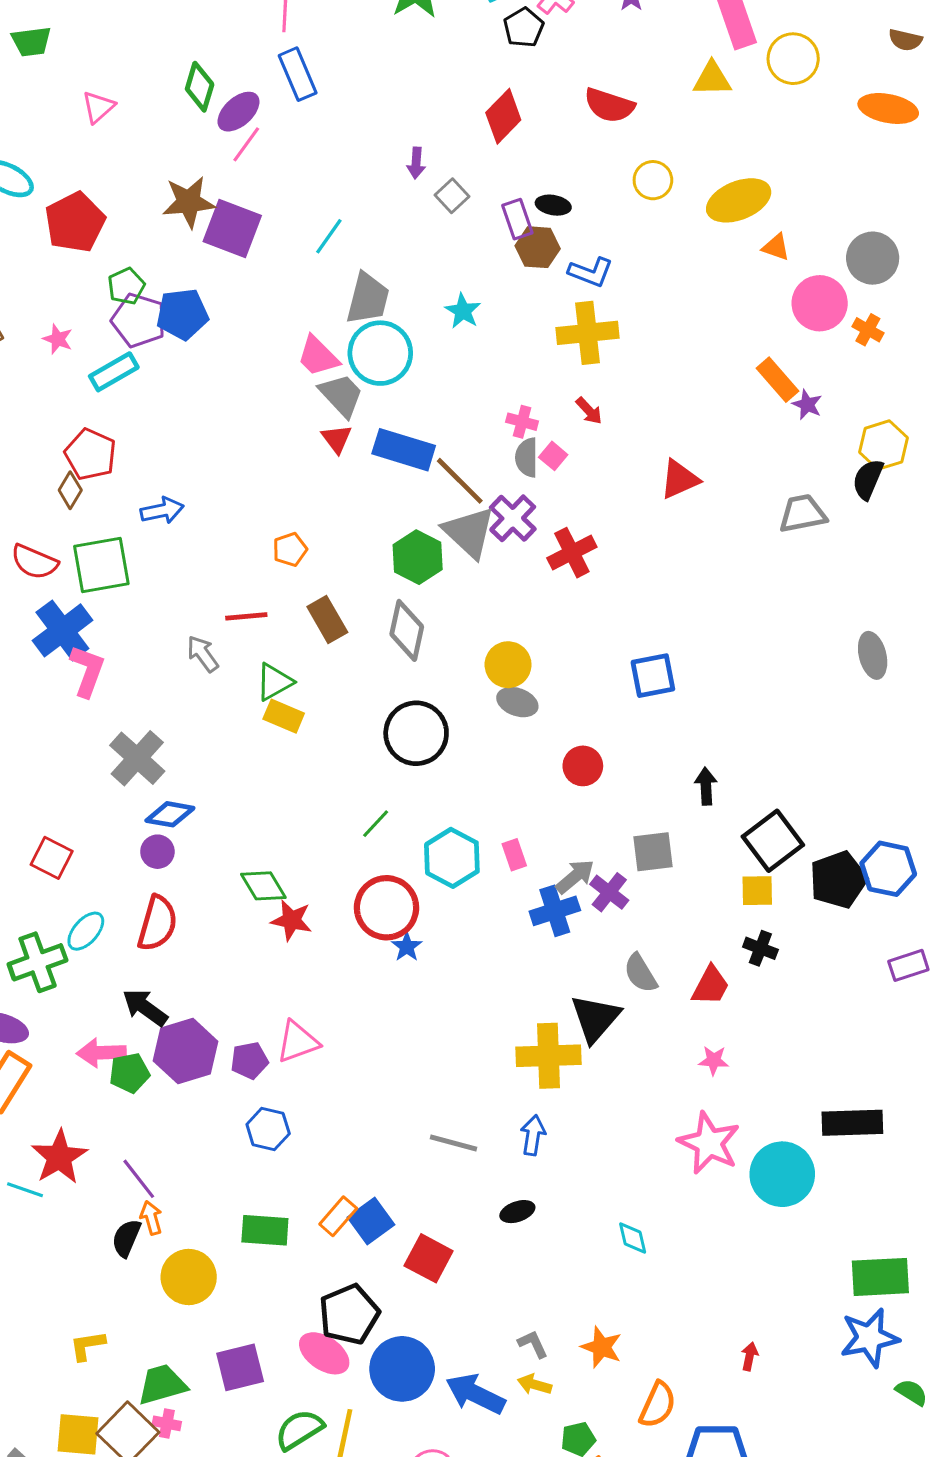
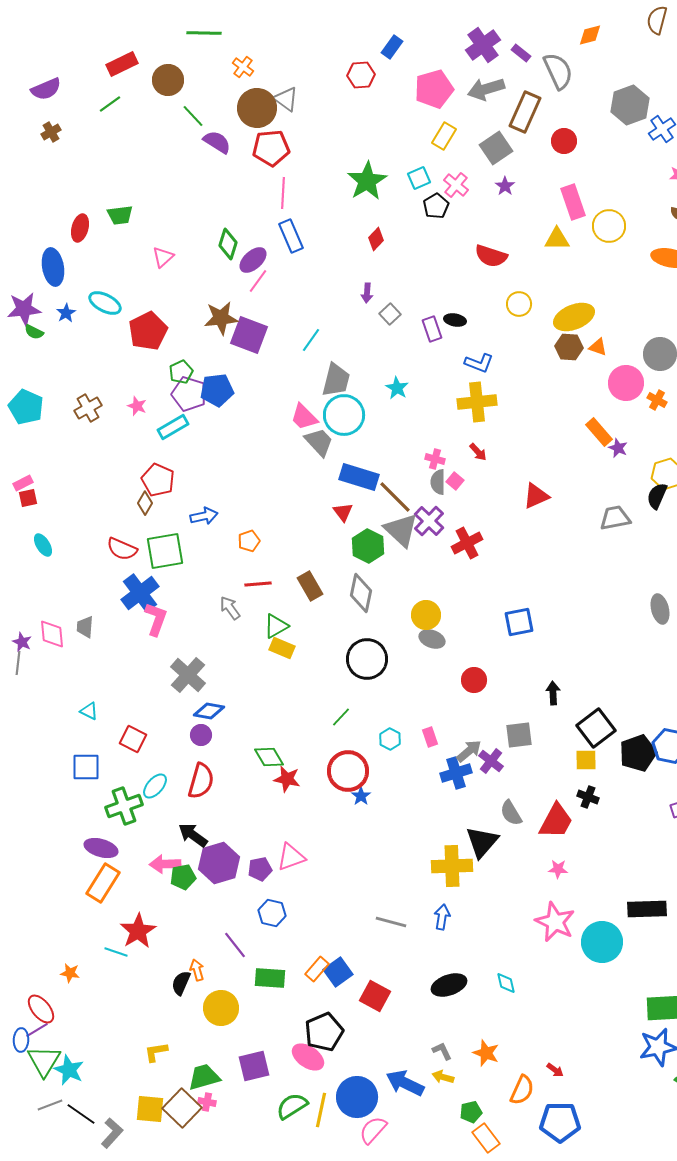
red diamond: (503, 116) -> (376, 239), moved, size x0.7
brown hexagon: (538, 247) -> (569, 347), moved
red triangle: (337, 439) -> (343, 512), moved
orange pentagon: (290, 549) -> (249, 541), moved
cyan hexagon: (452, 858) -> (390, 739), size x0.6
red trapezoid: (711, 986) -> (556, 821), size x1.4
purple line: (139, 1179) -> (235, 945), moved
black ellipse: (517, 1212) -> (449, 985), moved, size x1.6
red arrow: (750, 1356) -> (555, 1070), moved, turned 114
blue circle: (402, 1369) -> (357, 1097), moved

